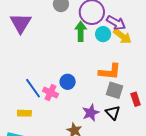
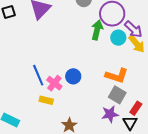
red rectangle: (136, 99) -> (136, 108), turned 40
yellow rectangle: (24, 113) -> (46, 100), moved
purple star: (91, 113) -> (110, 114), moved
black triangle: (113, 113) -> (130, 123), moved

